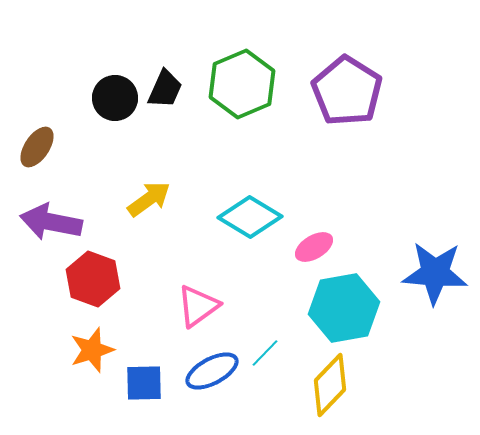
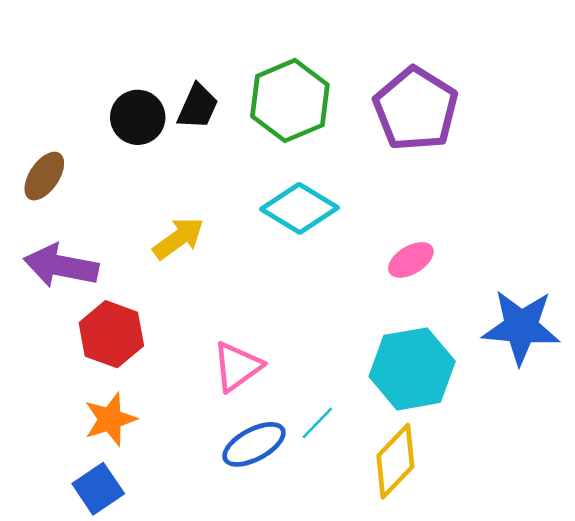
cyan diamond: (250, 217) -> (299, 208), moved
pink ellipse: (314, 247) -> (411, 260), moved
blue square: (144, 383) -> (98, 489), moved, turned -33

